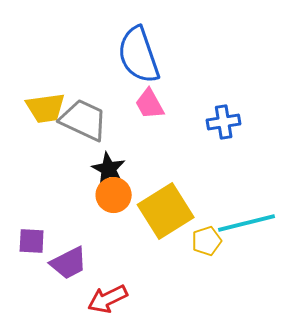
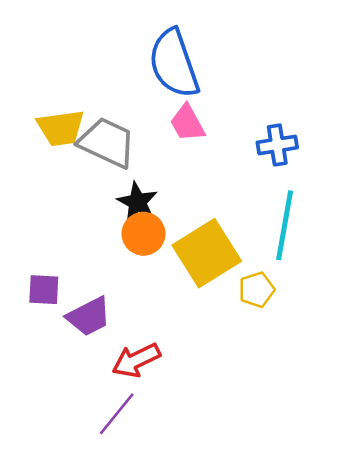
cyan line: (247, 223) -> (285, 225), moved, turned -66

